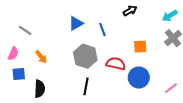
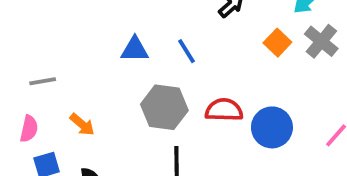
blue triangle: (76, 23) -> (135, 49), turned 42
gray line: (25, 30) -> (43, 81), turned -32
orange square: (140, 47) -> (277, 43), moved, turned -32

